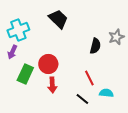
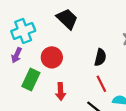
black semicircle: (95, 46) -> (100, 57), moved
red circle: (48, 64) -> (52, 57), moved

